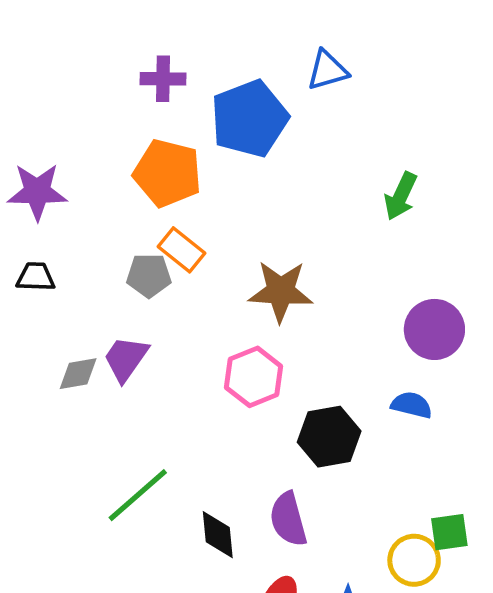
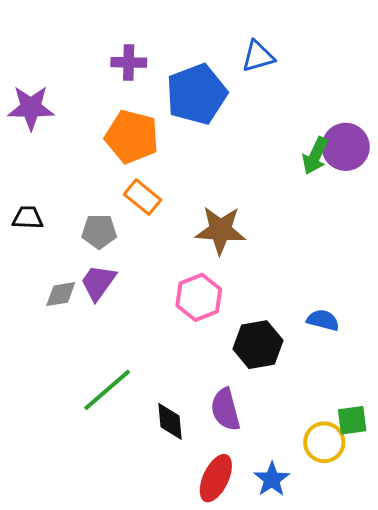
purple star: (37, 192) -> (31, 108), moved
gray pentagon: (149, 275) -> (99, 231), moved
purple circle: (434, 329) -> (346, 147), moved

